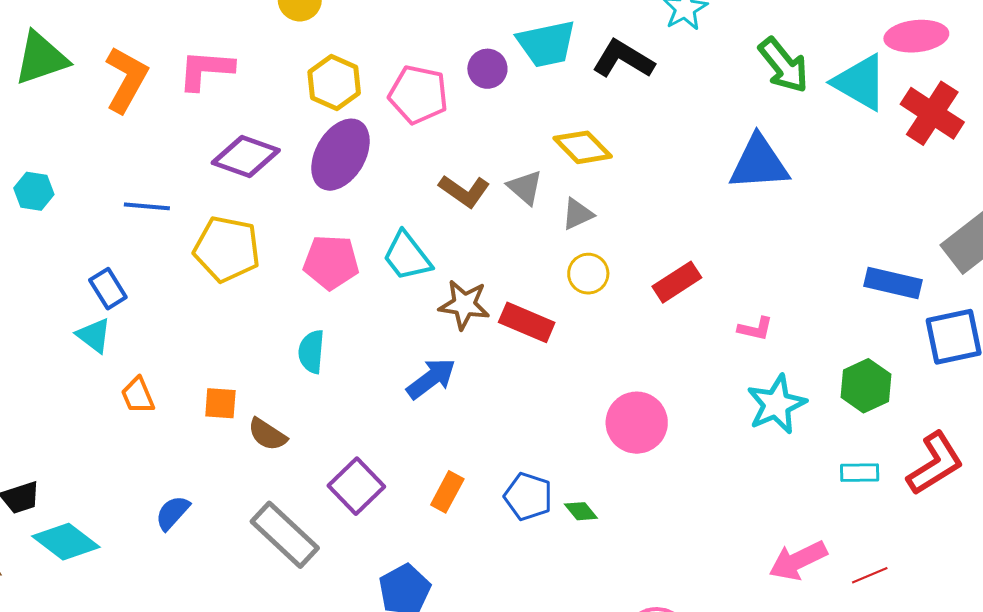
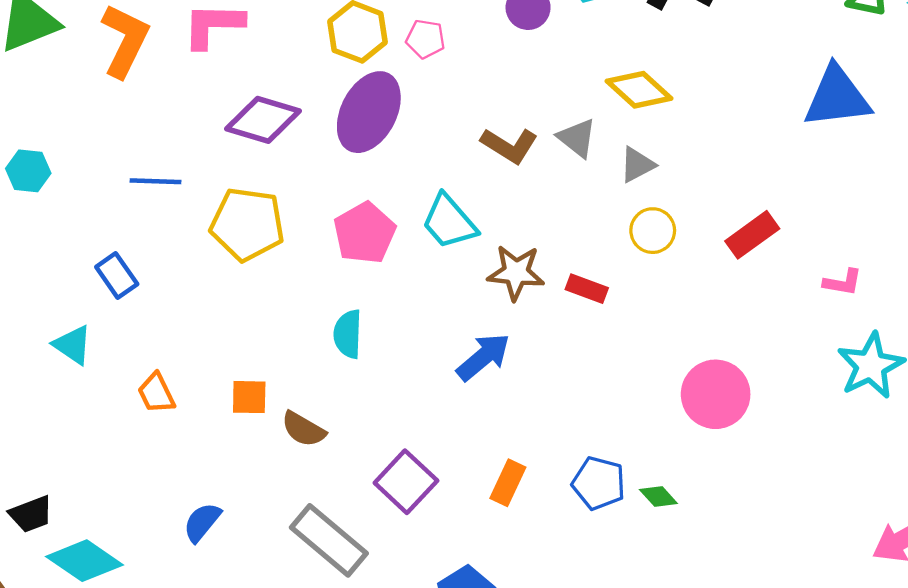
pink pentagon: (418, 95) -> (425, 39), moved, size x0.6
pink pentagon: (331, 262) -> (365, 233), turned -30
red rectangle: (527, 322) -> (587, 289), size x0.7
cyan triangle: (94, 335) -> (73, 345), moved

